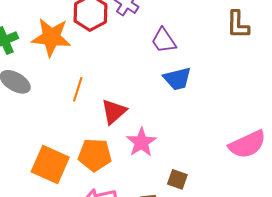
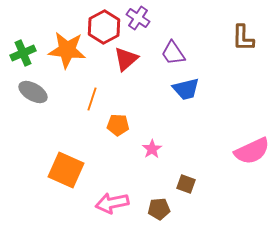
red triangle: (114, 112) -> (126, 59), moved
pink star: (141, 142) -> (152, 149), size x0.7
orange pentagon: (95, 155) -> (118, 125), moved, size x0.7

